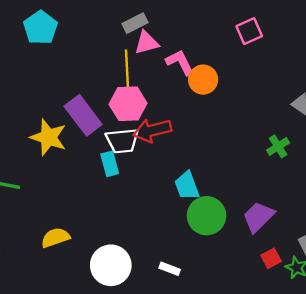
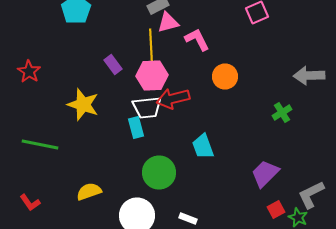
orange circle: (203, 80) -> (225, 76), moved
purple rectangle: (83, 115) -> (113, 64), moved, size x0.6
green circle: (207, 216) -> (159, 172), moved

